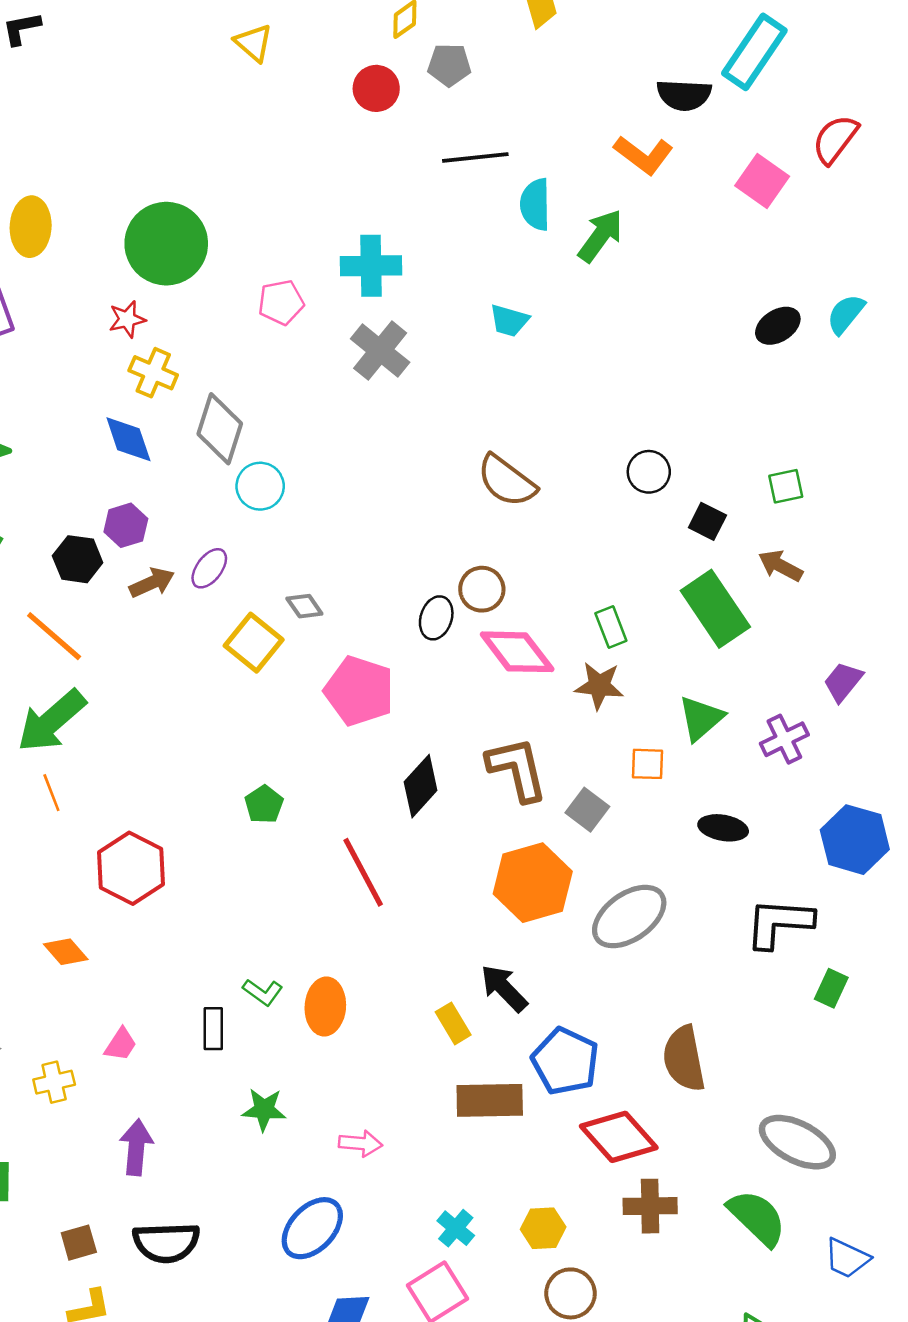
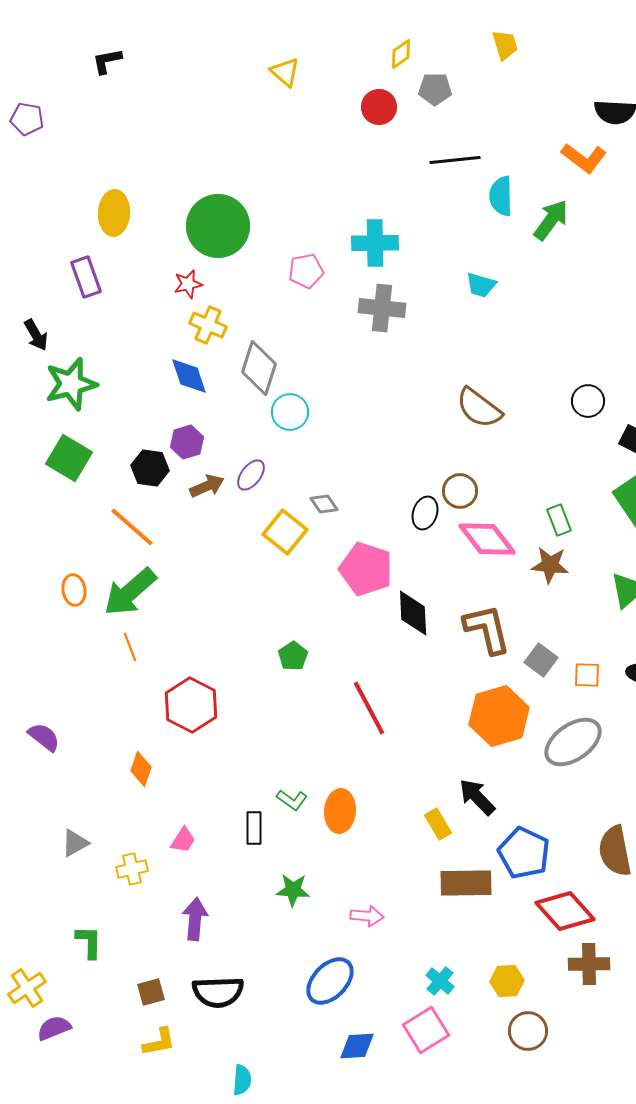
gray cross: (380, 351) -> (382, 308), turned -33
orange square: (647, 764) -> (587, 675), moved
black diamond: (421, 786) -> (413, 613), moved, turned -45
orange diamond: (66, 952) -> (141, 769), turned 60

